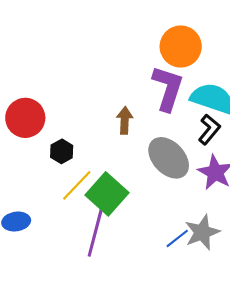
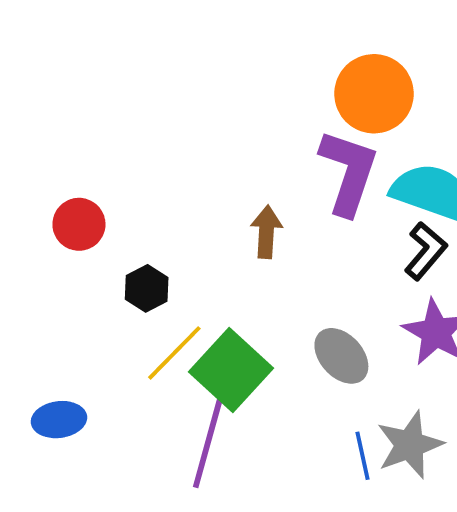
red circle: (25, 118) -> (79, 224), size x0.7
gray ellipse: (169, 158) -> (341, 356), moved, size x0.7
blue line: (177, 238) -> (363, 456), turned -65

